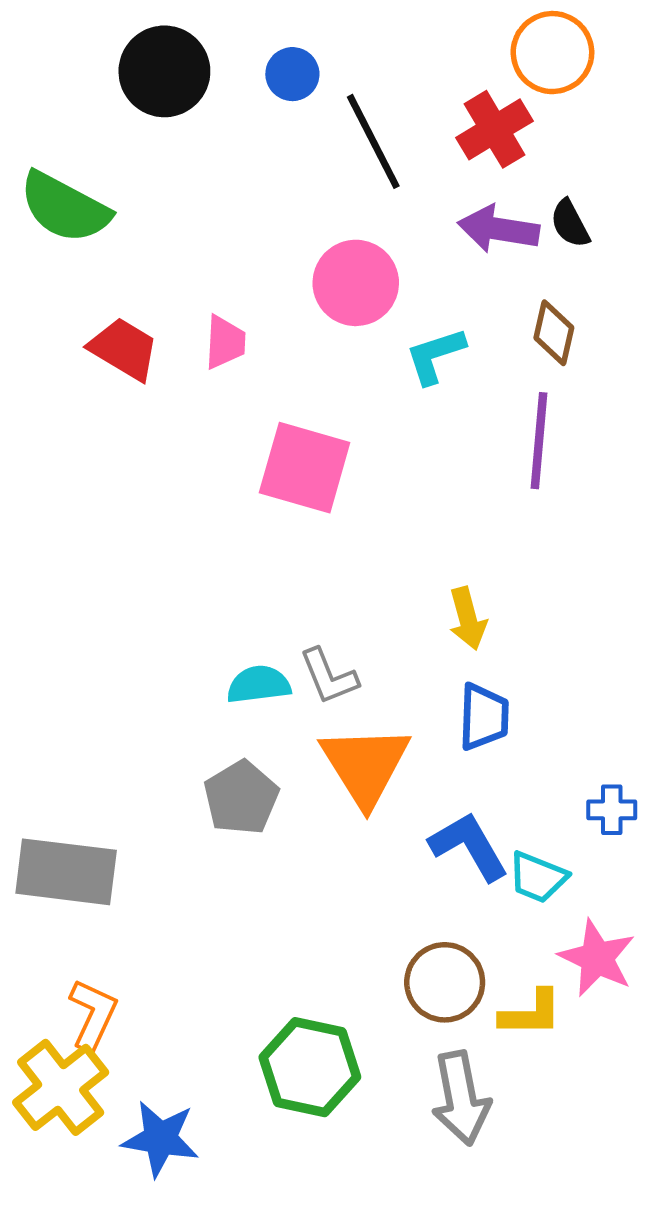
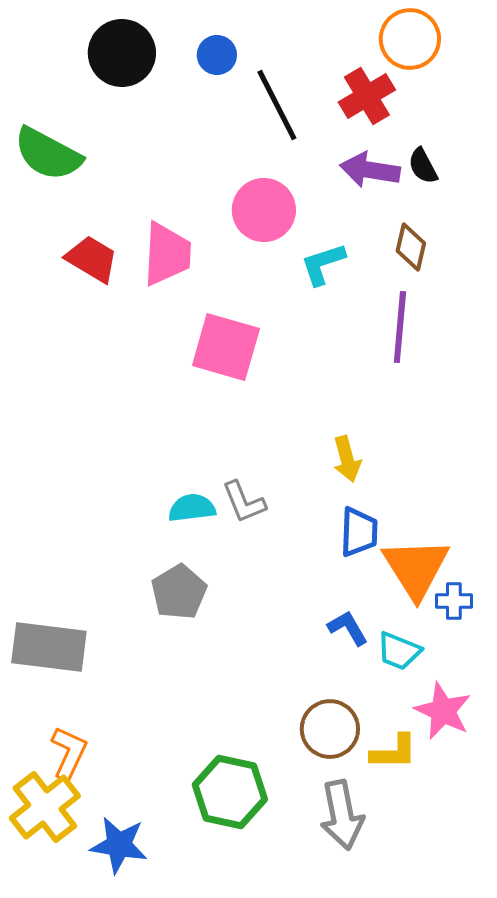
pink trapezoid: (225, 342) -> (167, 254), size x1.6
orange triangle: (365, 765) -> (416, 568), moved
blue L-shape: (469, 846) -> (348, 628), size x0.7

